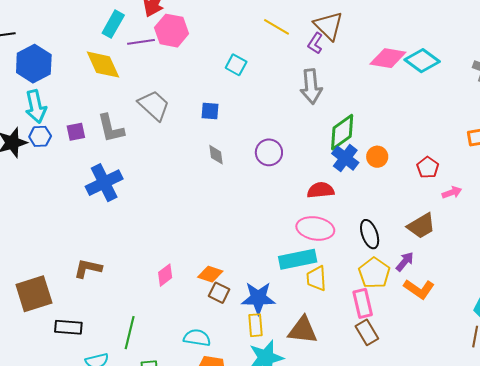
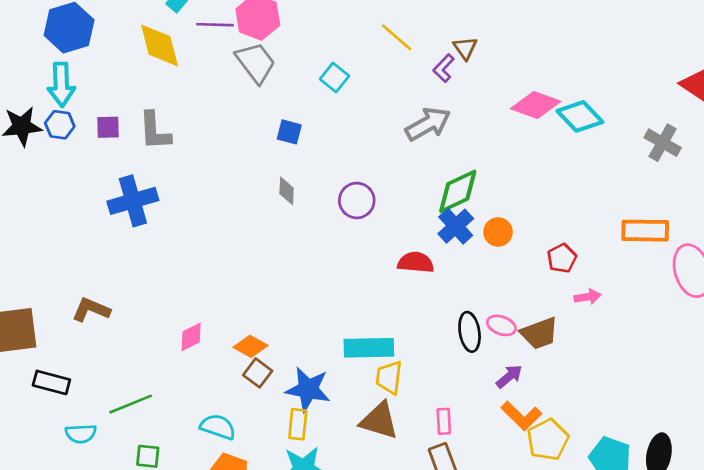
brown triangle: (328, 26) -> (465, 48), size x0.6
gray arrow: (311, 87) -> (428, 124), turned -124
gray trapezoid: (154, 105) -> (256, 63), moved
pink ellipse: (315, 228) -> (501, 325), moved, size x0.6
yellow pentagon: (374, 273) -> (548, 440), moved
pink rectangle: (363, 303) -> (444, 421), size x0.7
brown triangle: (303, 330) -> (379, 421), moved
green line: (130, 333) -> (131, 404), turned 44

